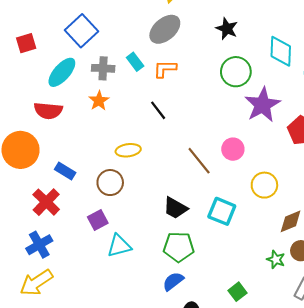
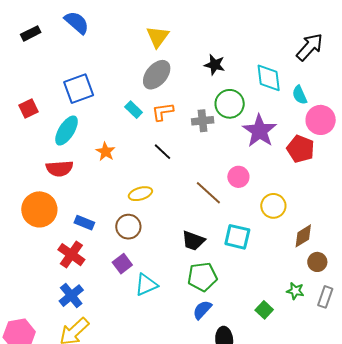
blue square: (81, 31) -> (79, 89), turned 32
gray cross: (103, 68) -> (203, 121), moved
green star: (276, 259) -> (295, 291), moved

